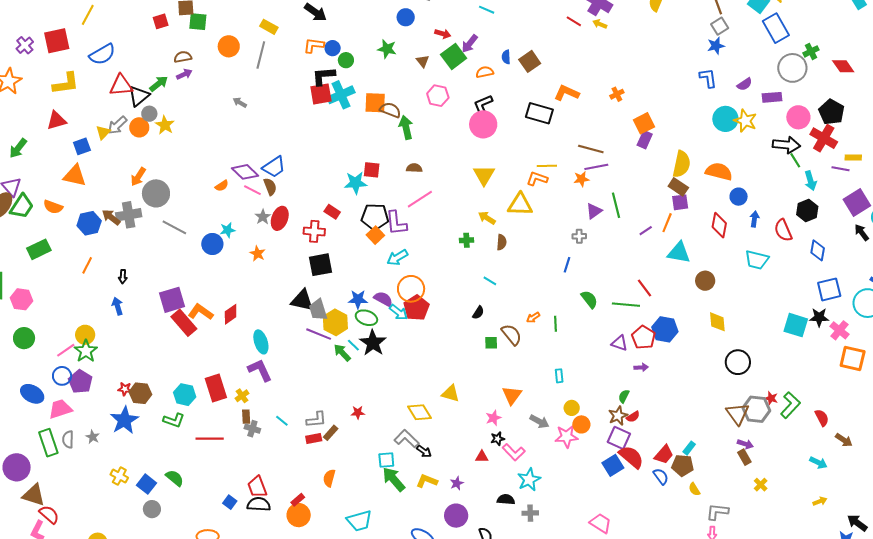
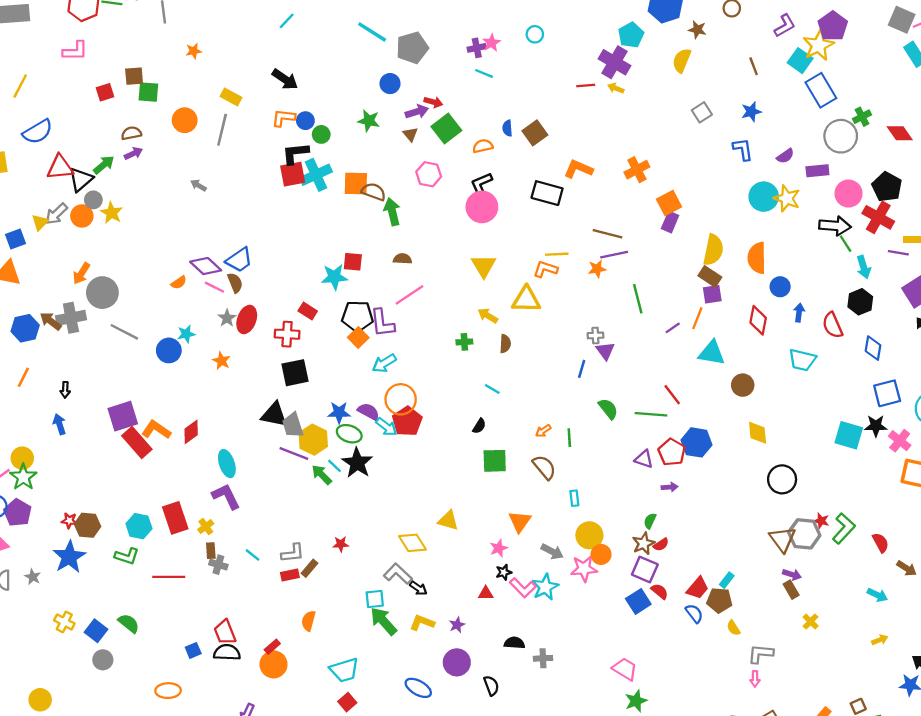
red line: (574, 21) -> (586, 85), turned -35
gray square: (720, 26) -> (702, 112), moved
purple arrow: (470, 44) -> (417, 112), moved, turned -144
orange cross: (617, 94) -> (637, 170), size x1.5
orange semicircle: (719, 172) -> (757, 258), turned -104
purple triangle: (594, 211) -> (605, 351), moved, turned -30
brown semicircle: (512, 335) -> (544, 467), moved
green square: (491, 343) -> (495, 461), size x1.6
yellow circle: (572, 408) -> (589, 535), size x1.5
red semicircle: (631, 457) -> (660, 591), size x0.6
cyan star: (529, 480) -> (545, 587), moved
blue square: (230, 502) -> (193, 650), turned 32

